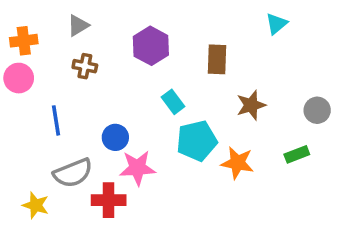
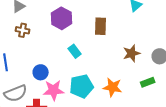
brown star: (251, 105) -> (132, 53), moved
cyan pentagon: (197, 141) -> (82, 86), moved

